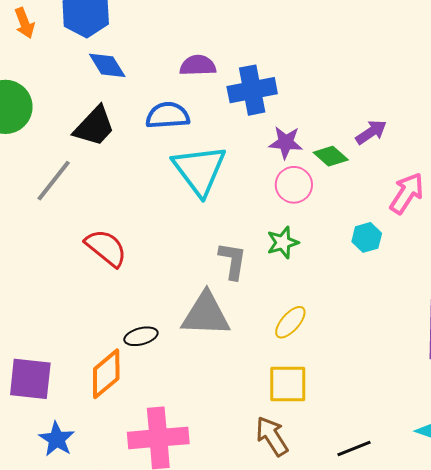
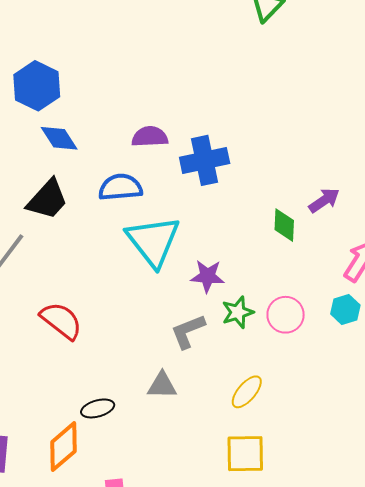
purple star: (286, 142) -> (207, 276), moved
green diamond: (331, 156) -> (284, 225), turned 52
pink circle: (294, 185) -> (286, 315), moved
cyan hexagon: (367, 237) -> (345, 309), moved
gray L-shape: (233, 261) -> (188, 331), turned -120
gray triangle: (206, 314) -> (162, 385), size x0.6

